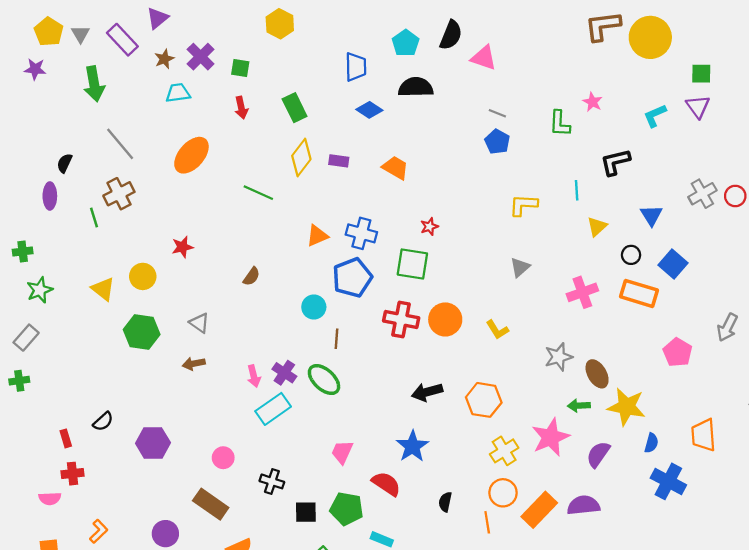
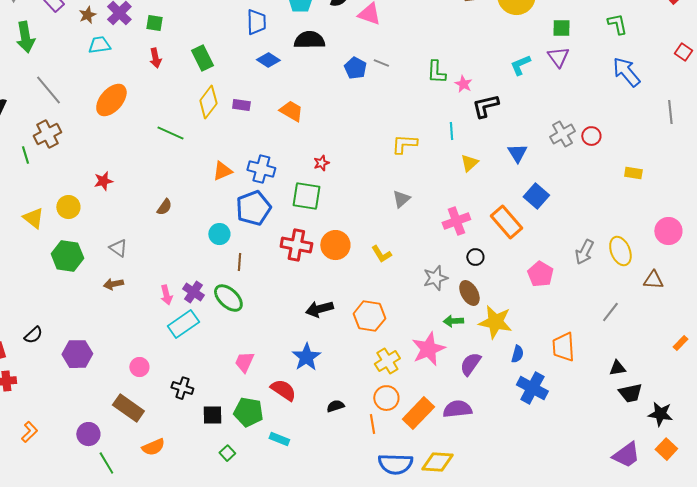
pink star: (593, 102) -> (463, 84), moved
blue pentagon: (497, 142) -> (355, 68), moved
black circle: (631, 255) -> (475, 257), moved
orange rectangle: (639, 293) -> (506, 222), turned 32
black semicircle: (445, 502) -> (335, 406), turned 60

